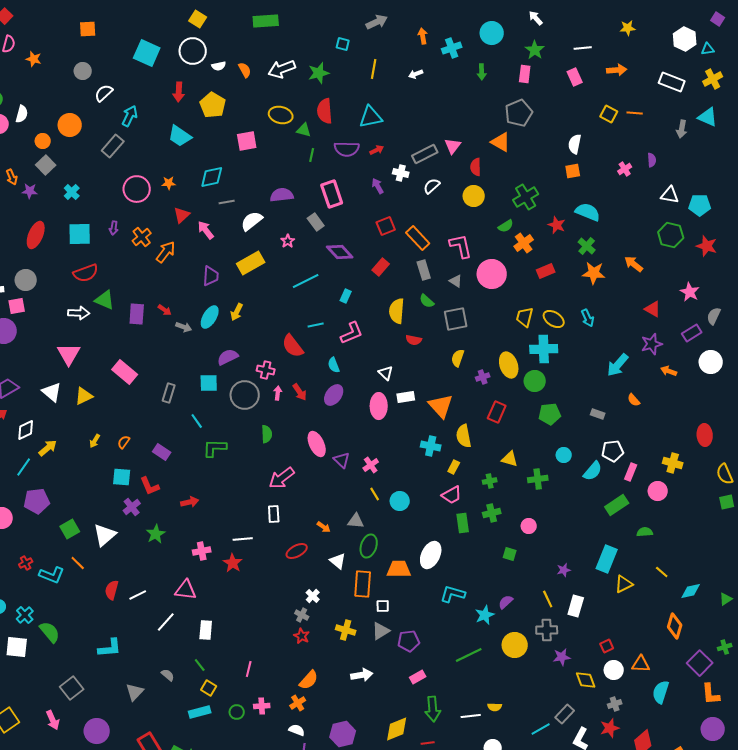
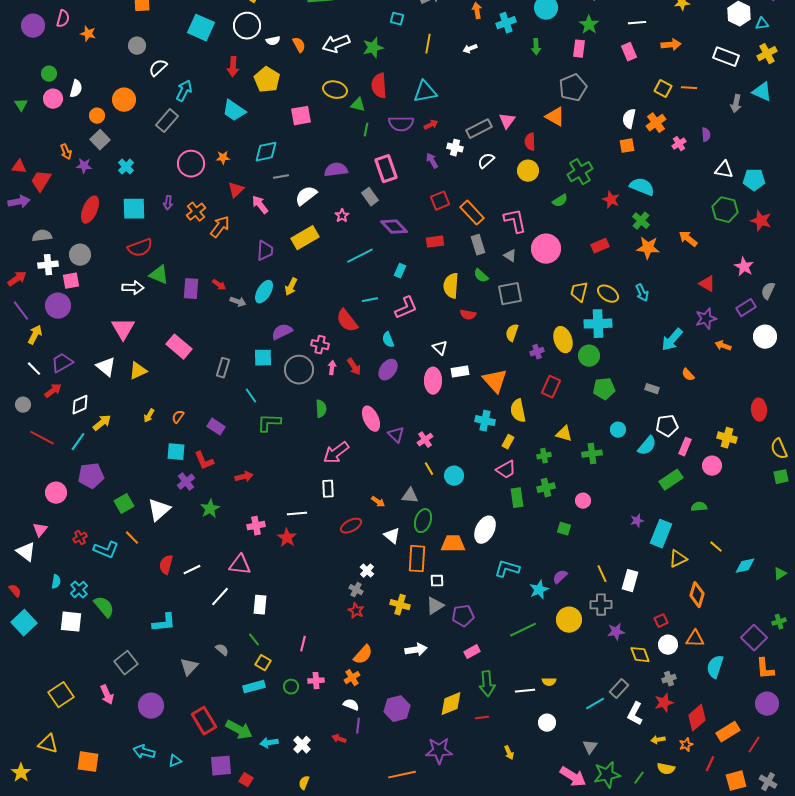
orange cross: (524, 243) -> (656, 123), moved
red rectangle: (381, 267) -> (435, 242), turned 42
purple star: (564, 570) -> (637, 521), moved
orange diamond: (675, 626) -> (697, 595), moved

